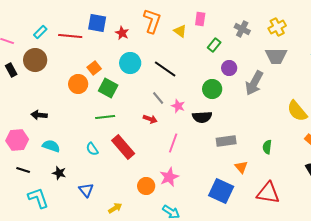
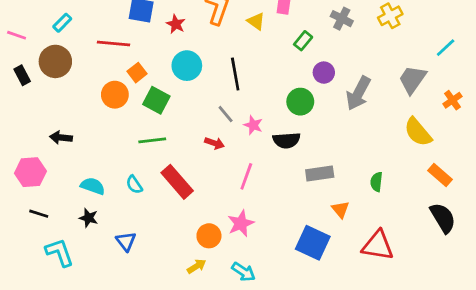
red line: (70, 36) -> (113, 43), moved
gray trapezoid: (276, 56) -> (412, 79), moved, turned 125
black line: (165, 69) -> (235, 74), turned 45
cyan semicircle: (51, 146) -> (93, 186), moved
yellow arrow: (115, 208) -> (196, 266), moved

